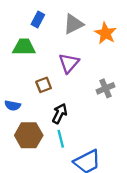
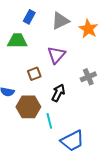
black arrow: (60, 114) -> (58, 93), moved
brown hexagon: (29, 135) -> (28, 107), moved

